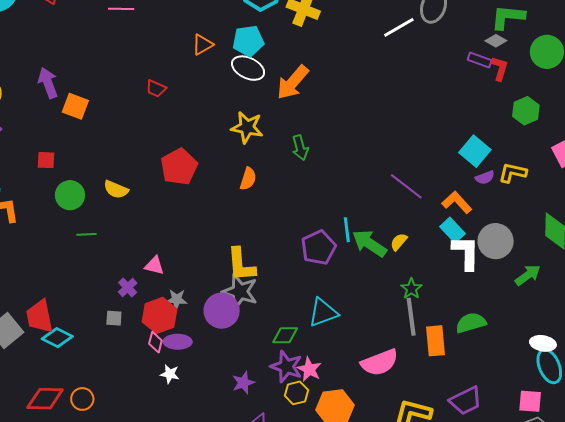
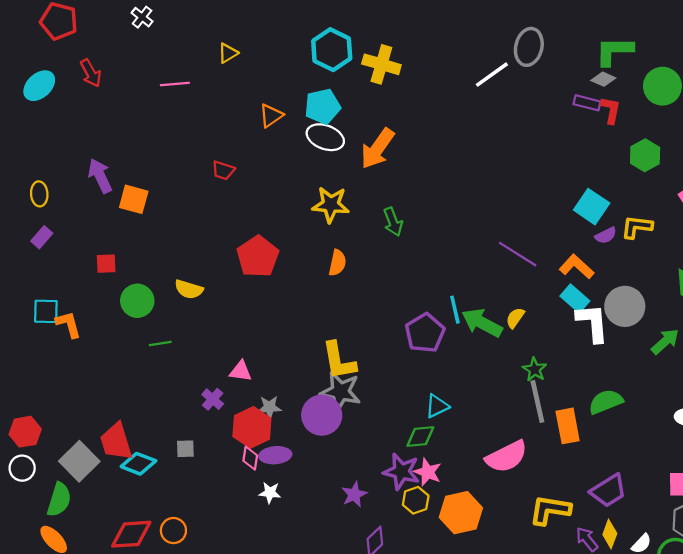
cyan triangle: (323, 312) -> (437, 406), size x0.7
gray square: (114, 318) -> (185, 449), moved
green diamond: (285, 335) -> (420, 437), moved

